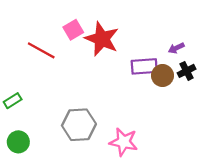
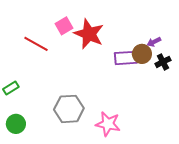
brown circle: (162, 76) -> (142, 54), moved

